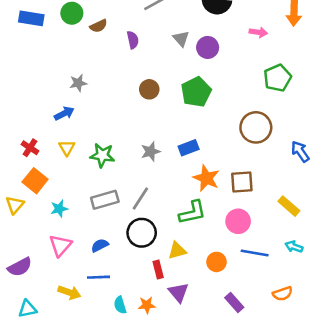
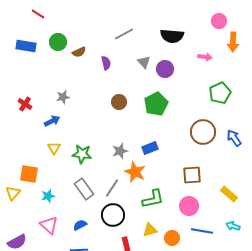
red cross: (30, 148) -> (25, 104), moved
blue arrow: (300, 152) -> (234, 138), moved
orange star: (206, 178) -> (135, 172), moved
orange square: (35, 181) -> (29, 174), turned -30
gray rectangle: (105, 200) -> (84, 189), turned 70
pink triangle: (60, 245) -> (49, 225), turned -30
yellow triangle: (177, 250) -> (150, 230), moved

